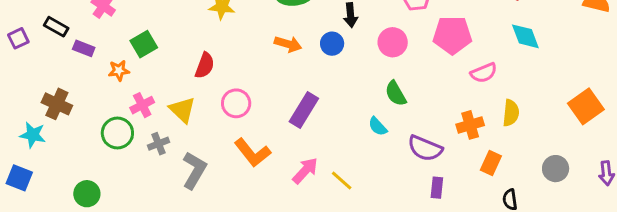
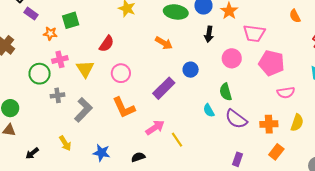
blue circle: (332, 44) -> (191, 70), moved
gray cross: (158, 144) -> (58, 95), moved
purple semicircle: (425, 148) -> (236, 119), moved

